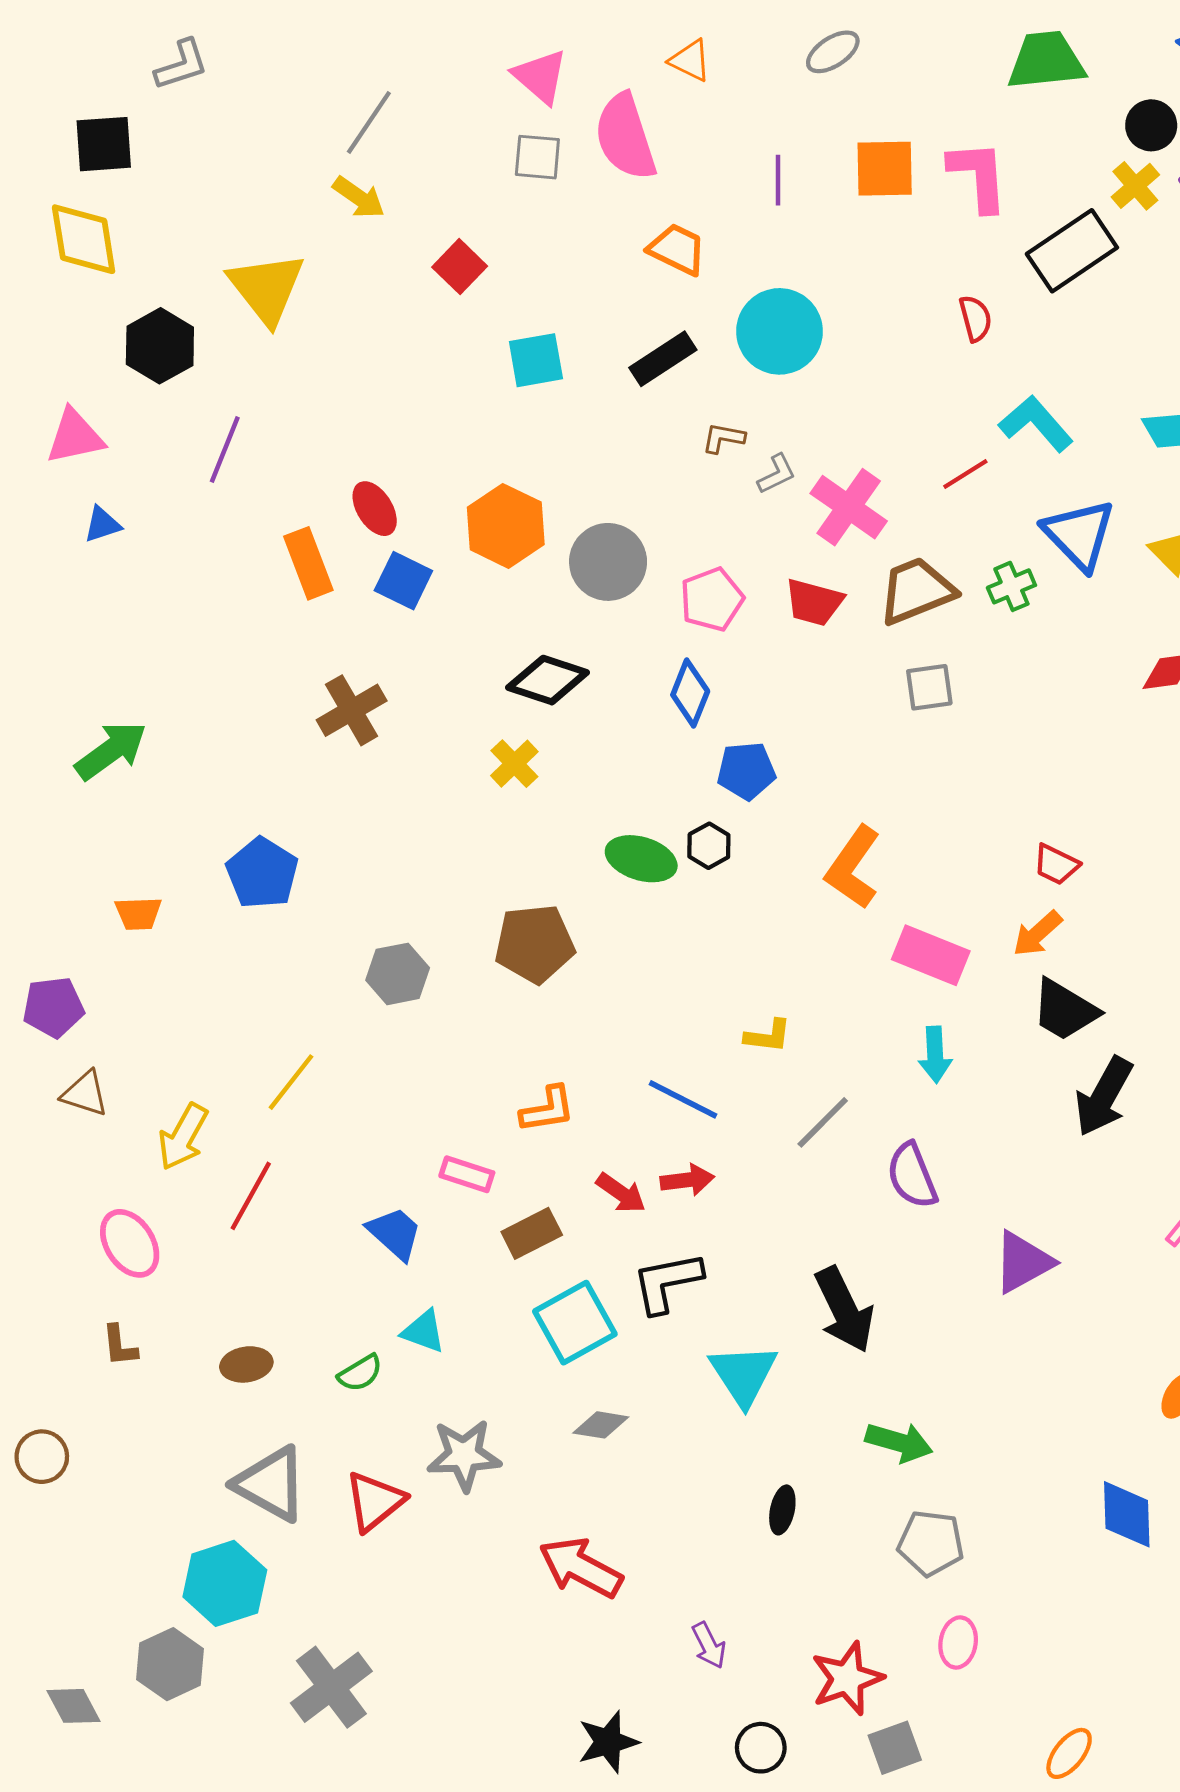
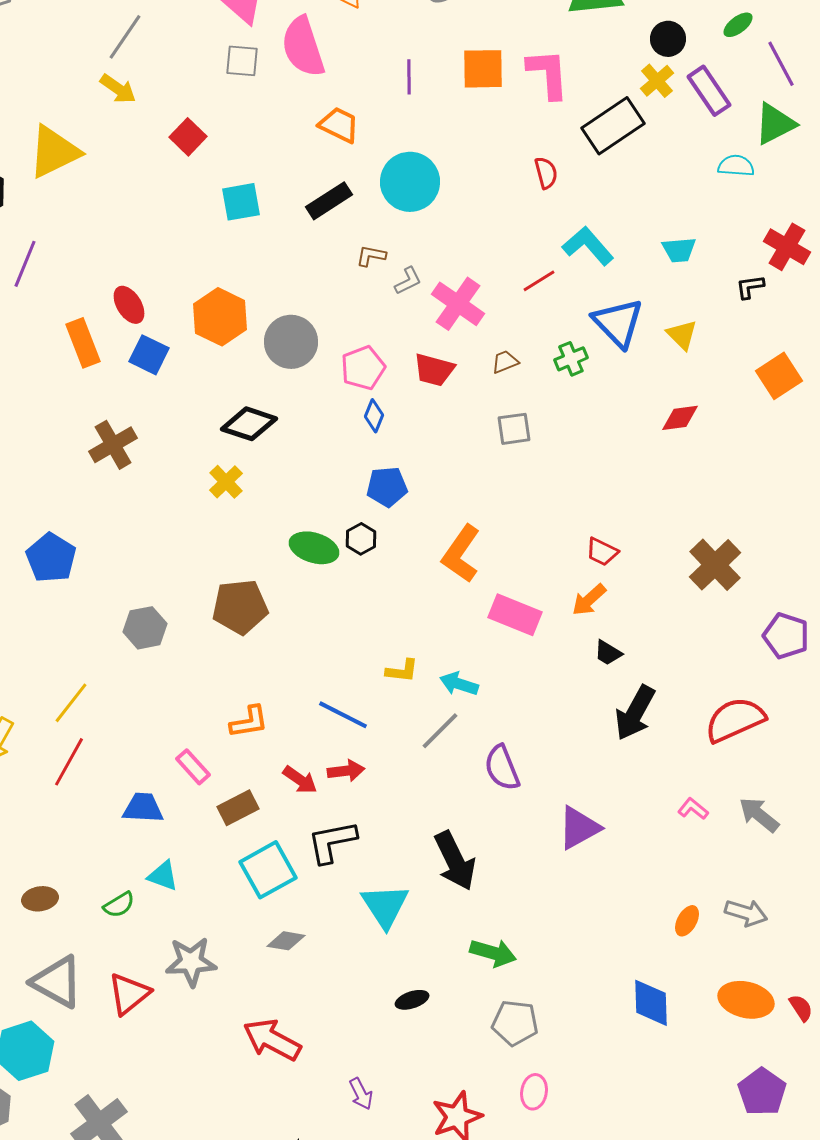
yellow triangle: (267, 288) -> (54, 152), turned 42
brown trapezoid: (916, 591) -> (505, 362), size x0.5
blue diamond: (690, 693) -> (374, 416), moved, size x0.7
black trapezoid: (1065, 1010) -> (608, 653), size x0.6
cyan arrow: (935, 1055) -> (459, 684), moved, turned 111
pink rectangle: (467, 1174) -> (193, 767), turned 30
red line: (251, 1196) -> (69, 762), moved
blue trapezoid: (395, 1233) -> (143, 808), turned -39
black ellipse: (782, 1510) -> (412, 1000), turned 60

